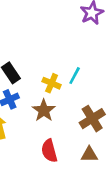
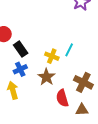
brown cross: (92, 119) -> (83, 82), turned -30
red semicircle: (49, 151) -> (62, 98), moved

